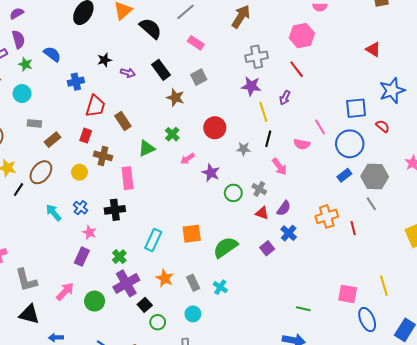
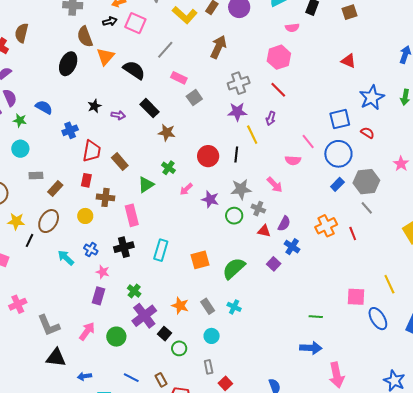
gray square: (199, 77) -> (194, 98), moved
black line: (268, 139) -> (236, 154), moved
gray star: (244, 149) -> (241, 189), moved, size x1.5
cyan rectangle: (153, 240) -> (161, 250), moved

